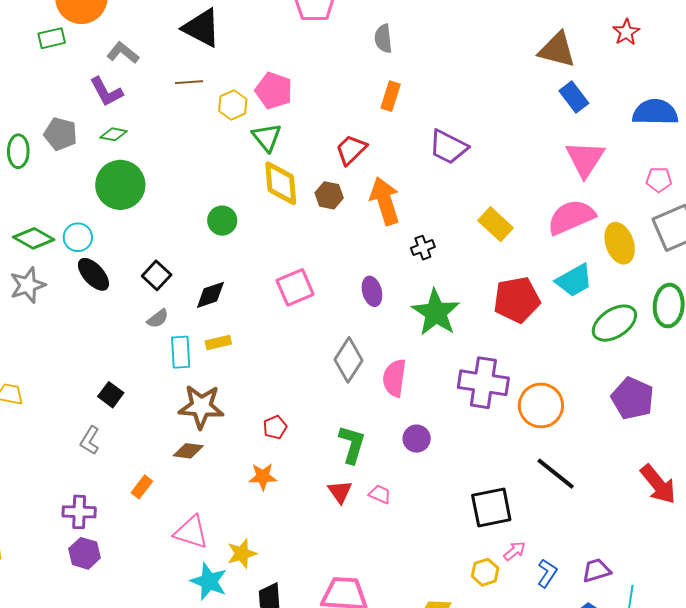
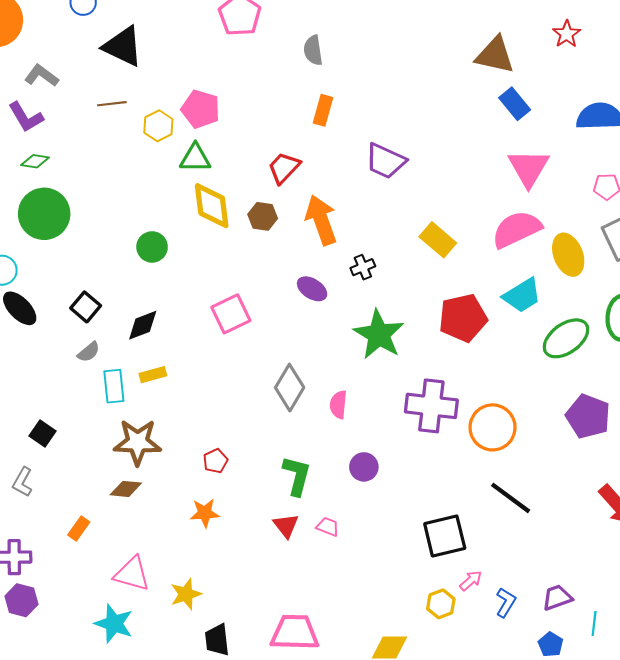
green triangle: (267, 137) -> (195, 158), turned -48
purple ellipse: (372, 291) -> (312, 289), moved, turned -40
pink semicircle: (394, 378) -> (338, 405), size x0.7
cyan star: (209, 581) -> (114, 624), moved

